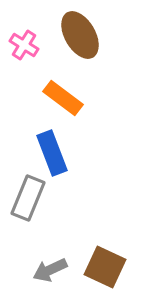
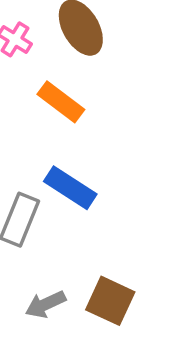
blue rectangle: (52, 153) -> (70, 188), moved, turned -36

